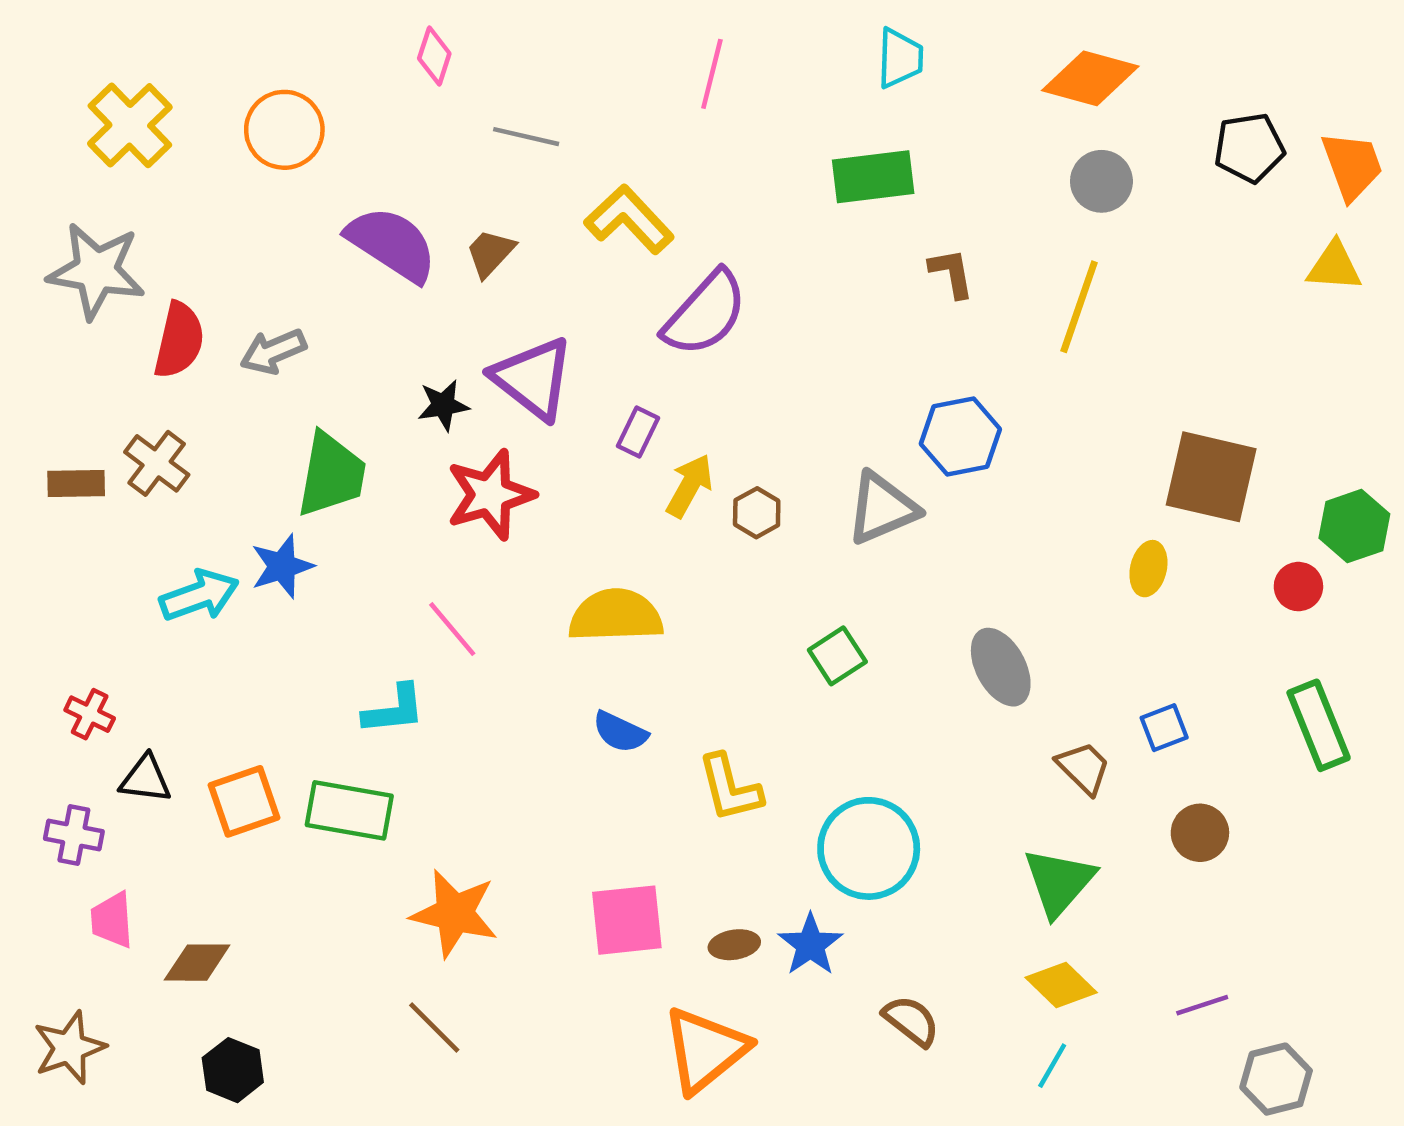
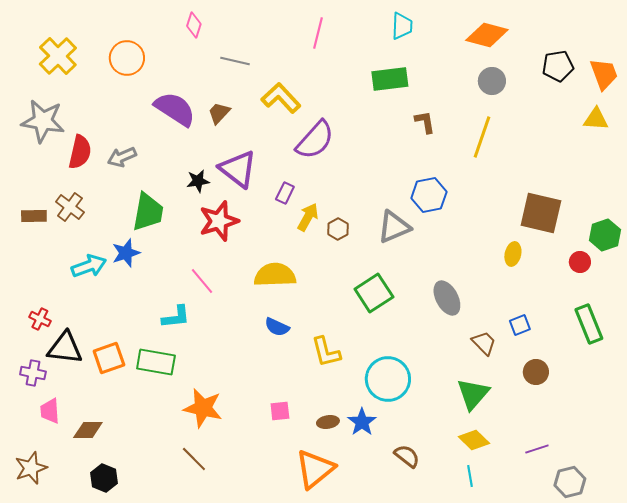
green square: (837, 656) -> (374, 293), size x1.5
black triangle: (146, 779) -> (65, 348), size x1.5
pink square: (627, 920) -> (280, 411), size x0.6
cyan line: (1052, 1066) -> (470, 476), turned -40

